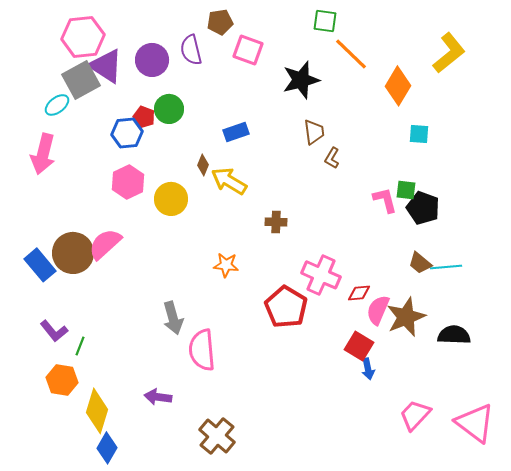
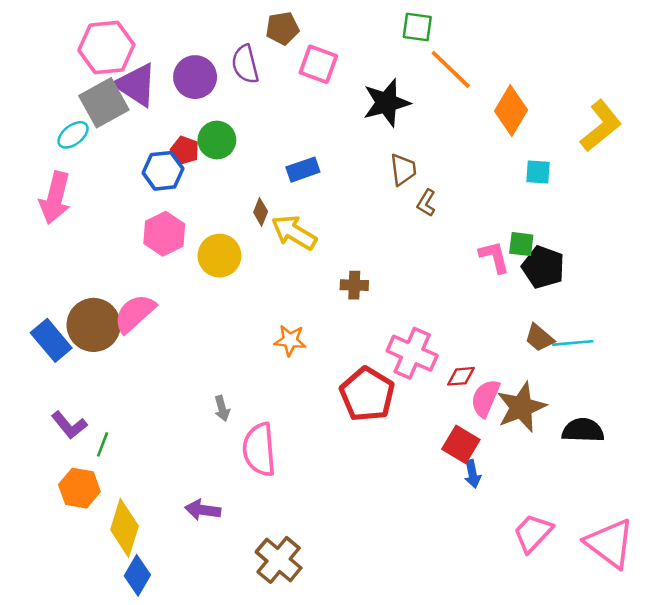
yellow L-shape: (449, 53) -> (601, 126), moved
gray arrow: (173, 318) -> (222, 408), size x0.6

